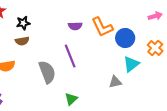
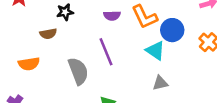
black star: (23, 23) -> (65, 12), moved
cyan triangle: (131, 64) -> (155, 51), moved, turned -48

